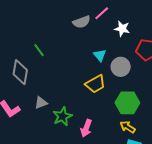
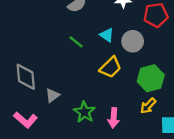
green line: (39, 50) -> (76, 42), moved
gray triangle: (41, 103) -> (52, 95), moved
yellow arrow: (128, 127) -> (148, 106), moved, turned -63

